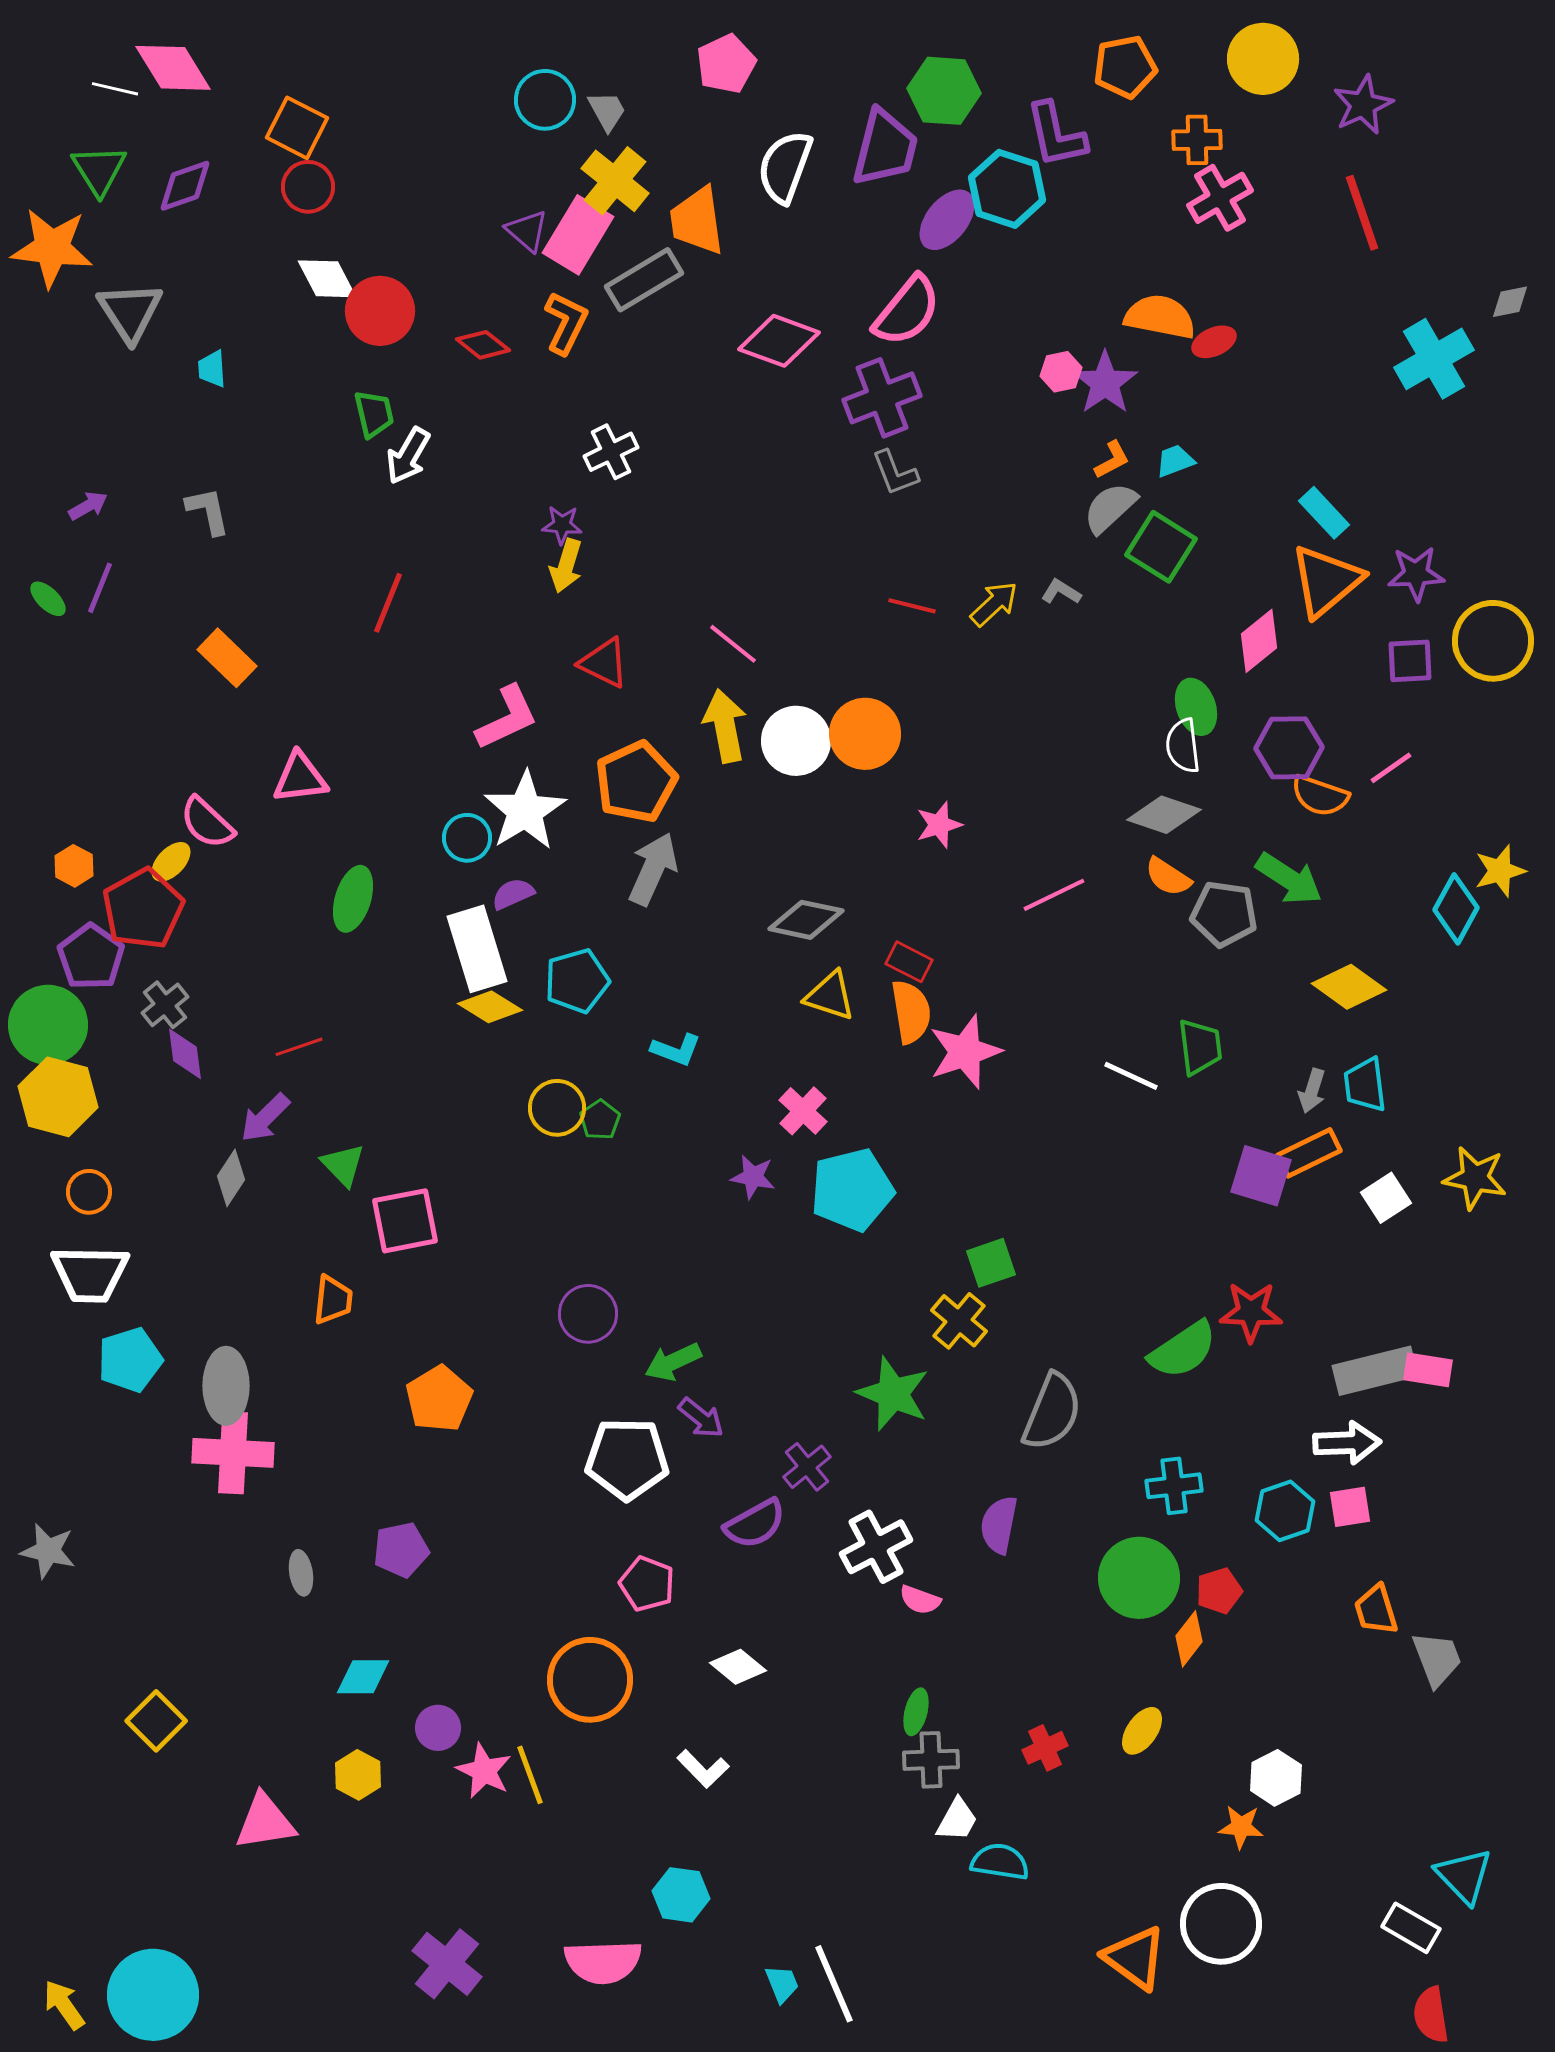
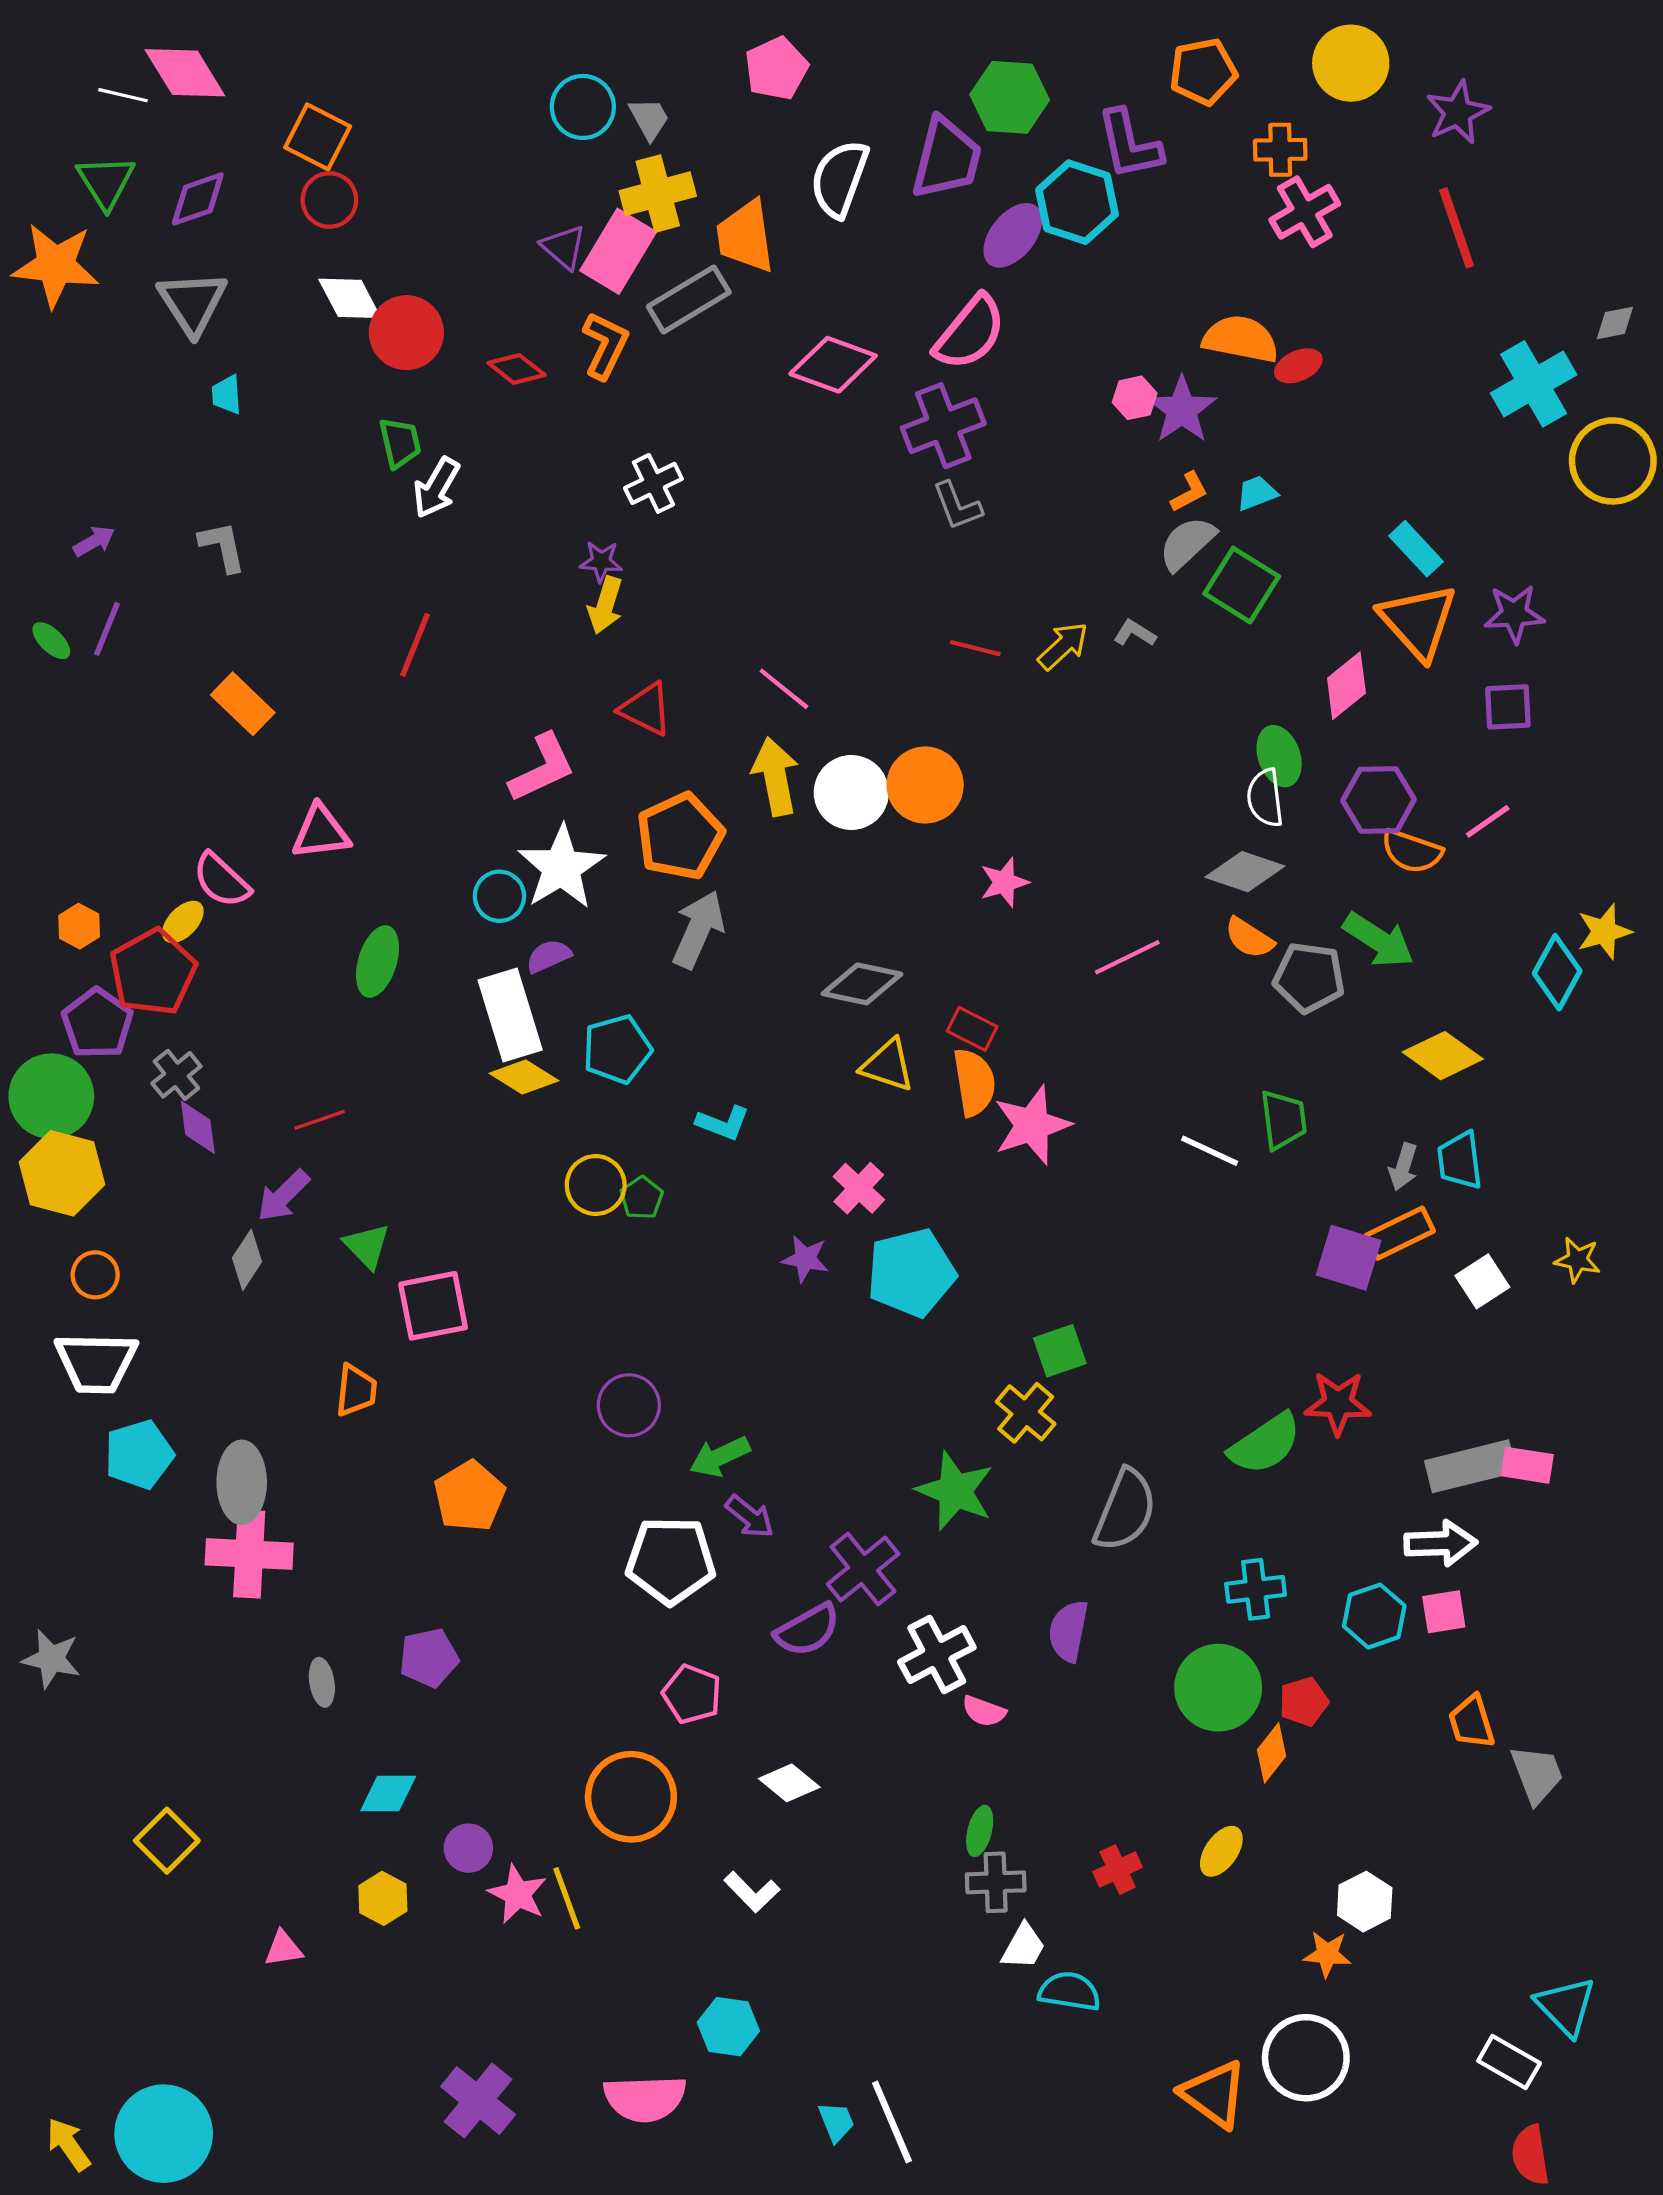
yellow cross: (615, 181) -> (658, 194), turned 36
gray triangle: (130, 312) -> (192, 303), moved
orange triangle: (1326, 581) -> (1418, 621), turned -32
yellow circle: (1493, 641) -> (1613, 461), moved
yellow star: (1475, 1178) -> (1577, 1260), size x0.7
purple cross: (807, 1467) -> (863, 1569), size x1.4
pink triangle: (265, 1822) -> (283, 1949), size x0.6

